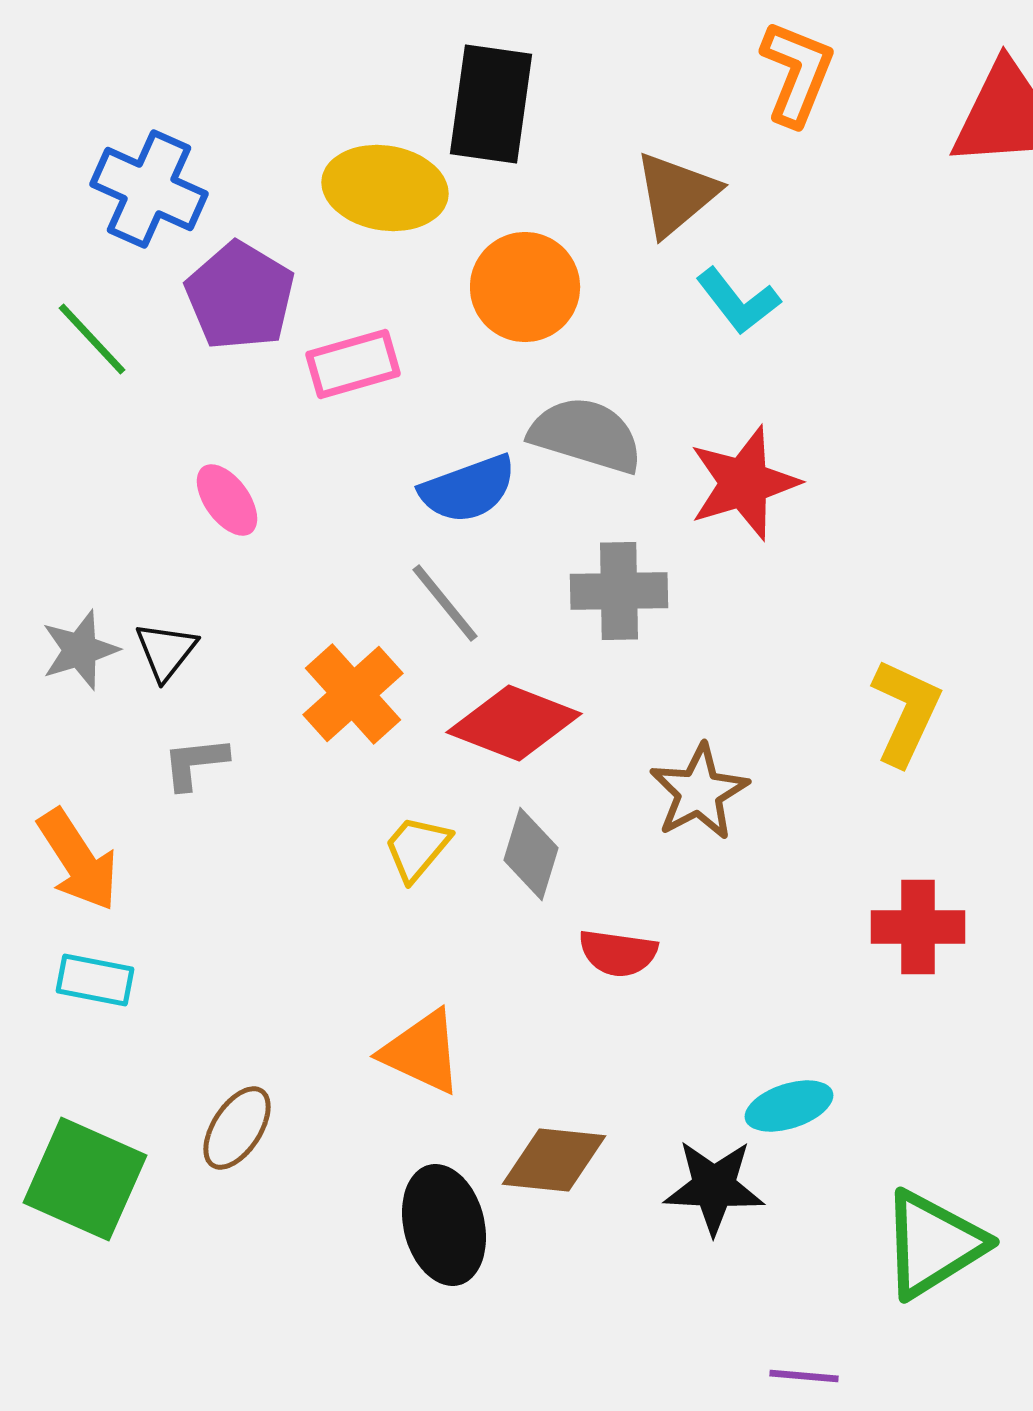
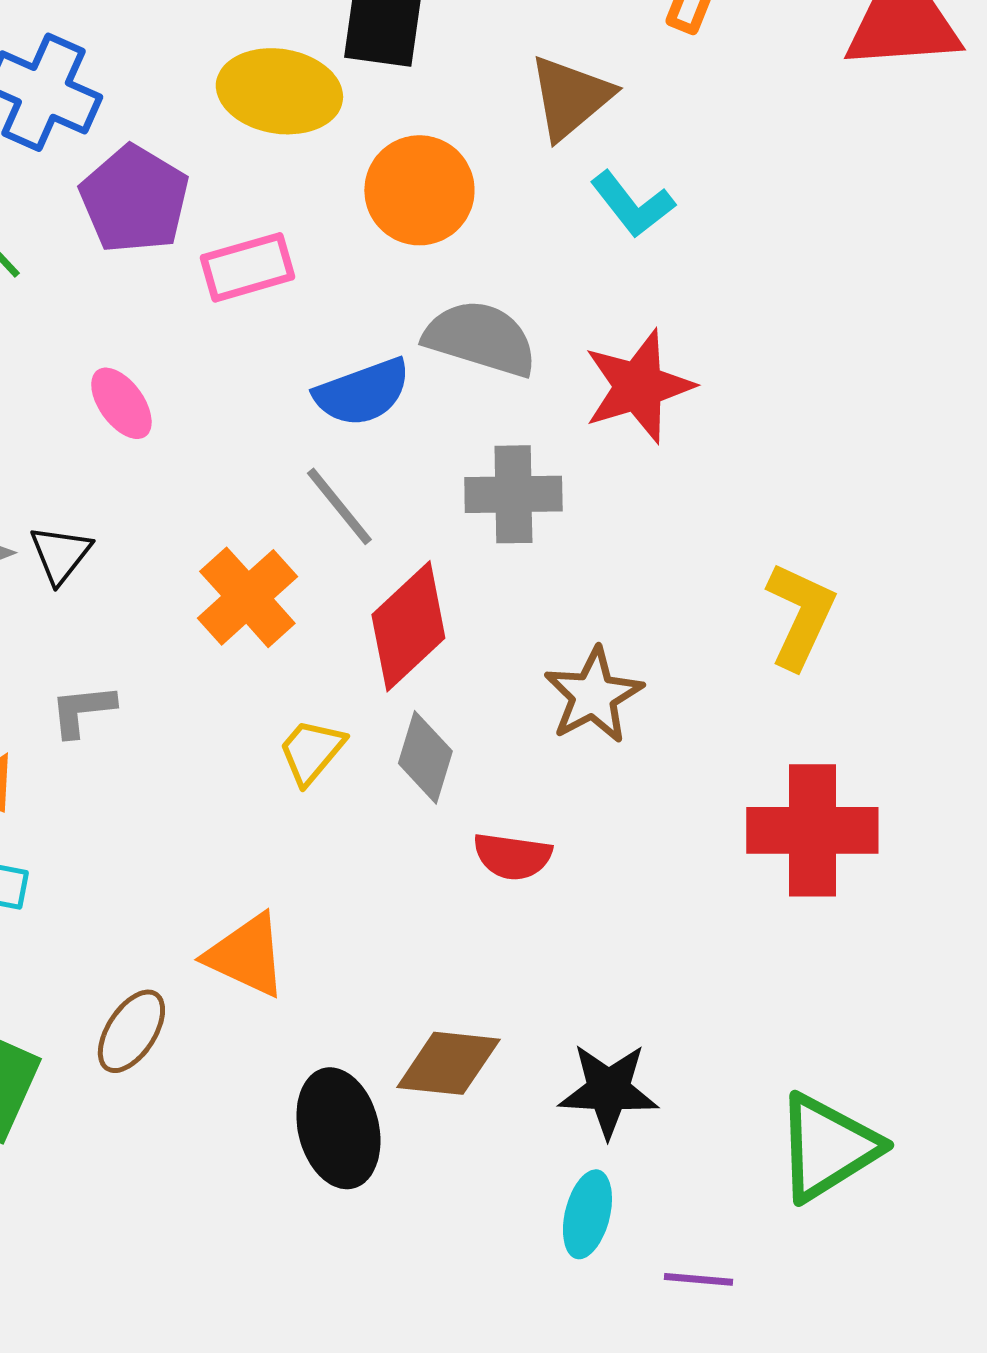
red diamond: (514, 723) -> (408, 626), turned -64
gray L-shape: (195, 763) -> (82, 710), moved
red cross: (918, 927) -> (812, 830), size x1.4
orange triangle: (422, 1052) -> (246, 955), moved
cyan ellipse: (789, 1106) -> (587, 1214), moved, turned -58

